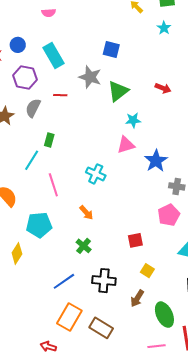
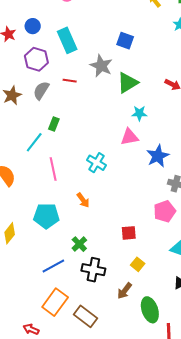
cyan pentagon: (39, 225) -> (46, 216), moved
green cross: (84, 246) -> (79, 244), moved

